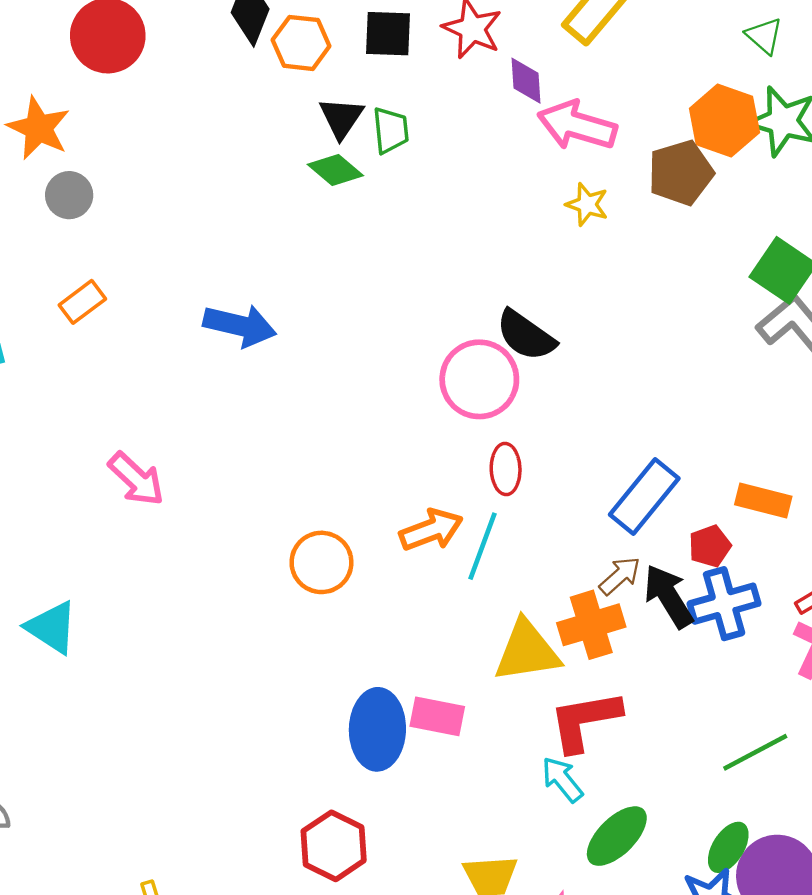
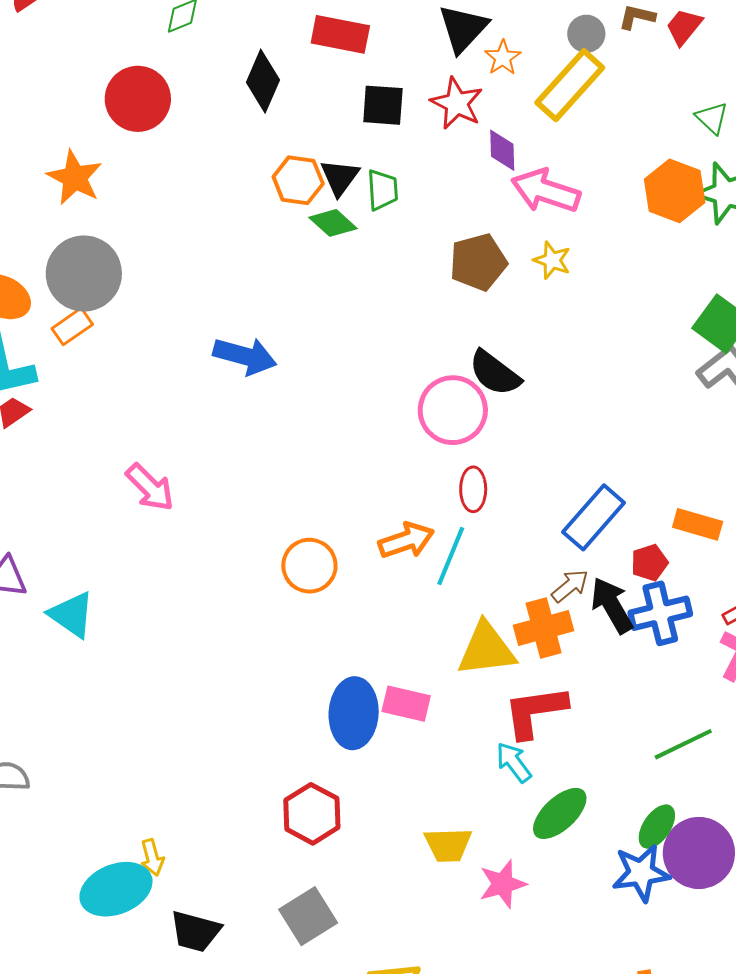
orange hexagon: (301, 43) -> (298, 180), moved
brown pentagon: (681, 173) -> (478, 262), moved
gray circle: (69, 195) -> (84, 273), moved, size x1.8
orange rectangle: (82, 302) -> (72, 326), moved

